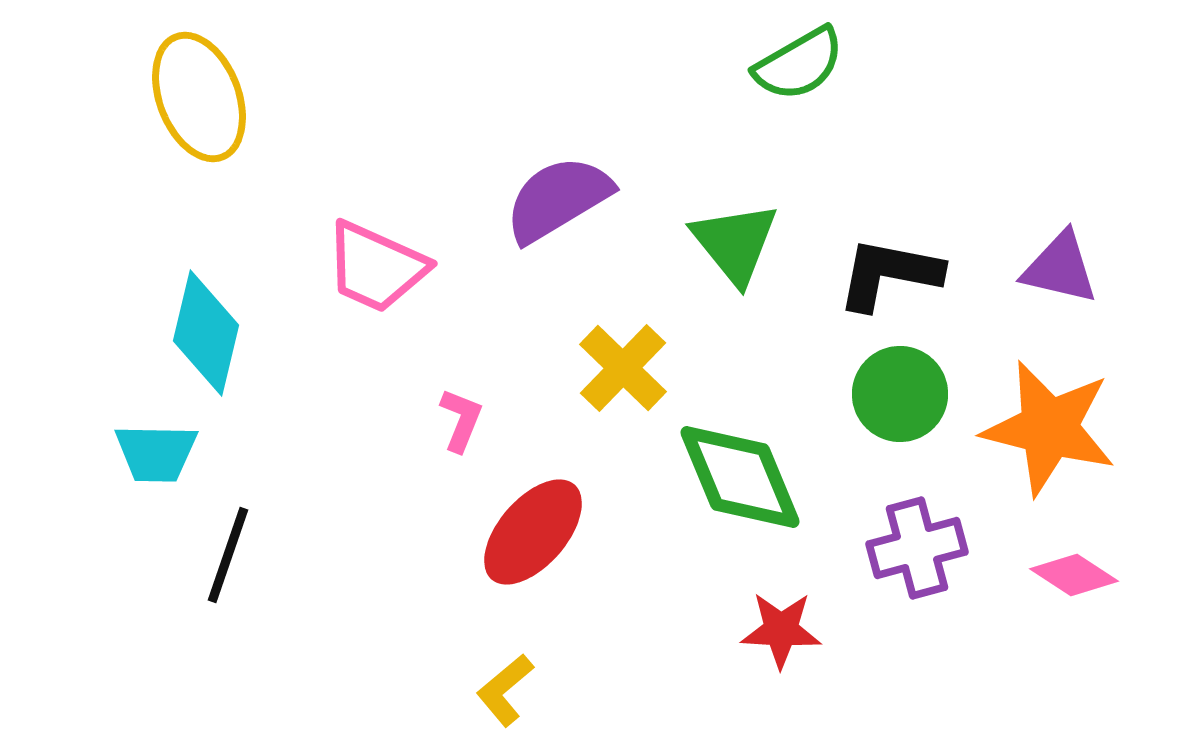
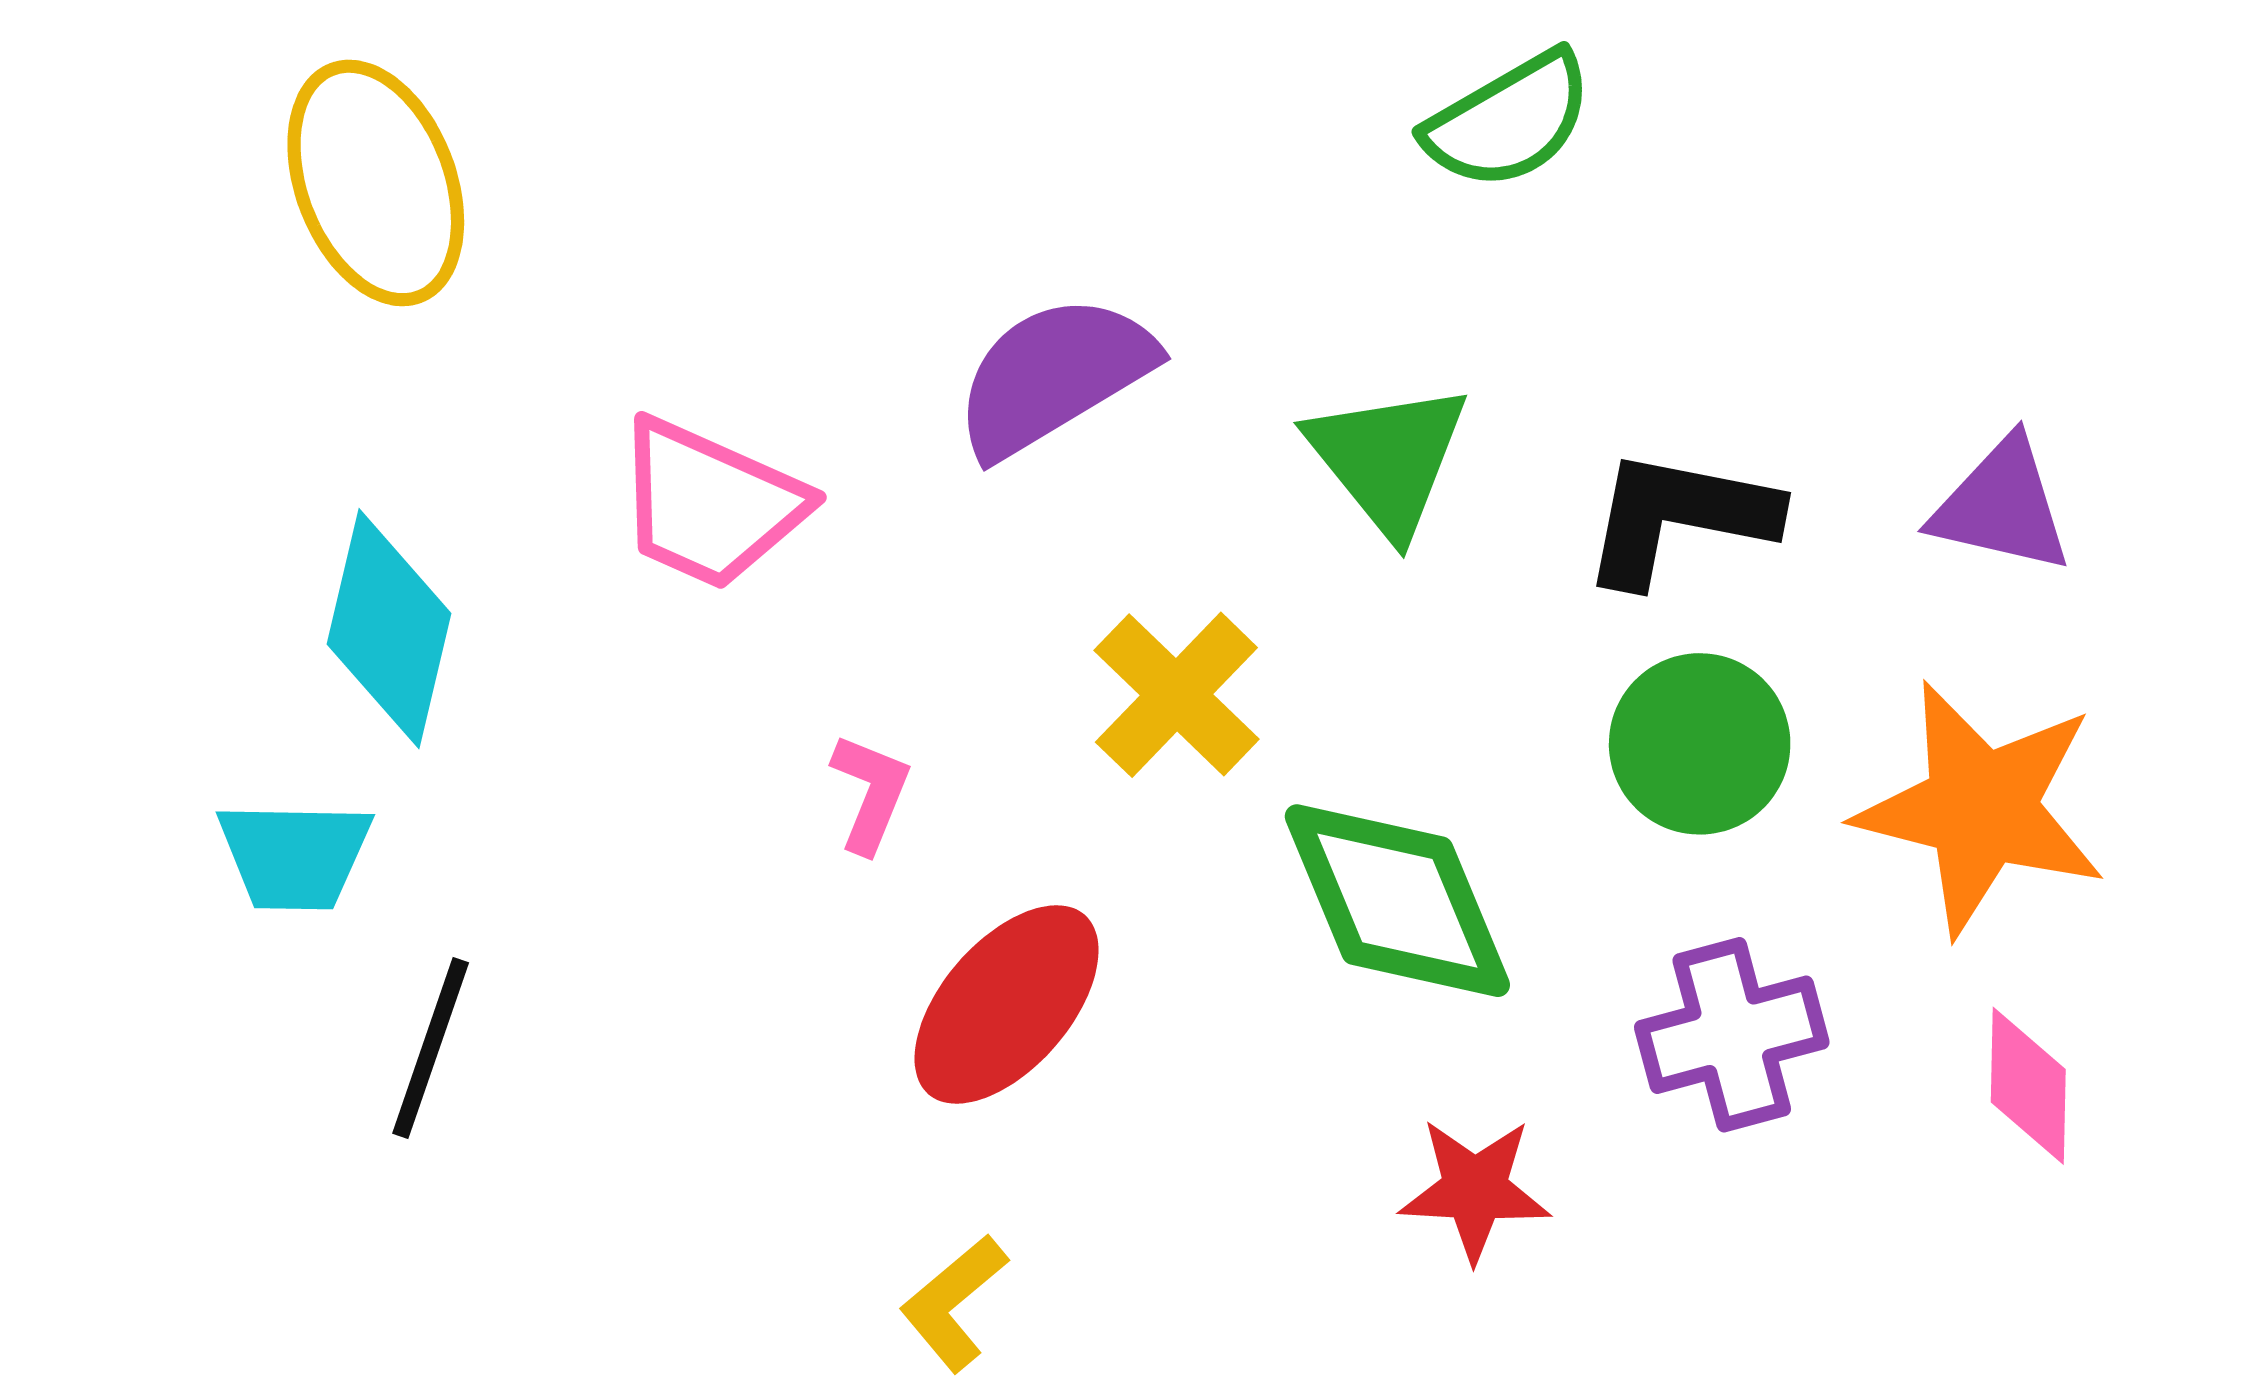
pink diamond: (1074, 575) -> (2028, 1086), turned 58

